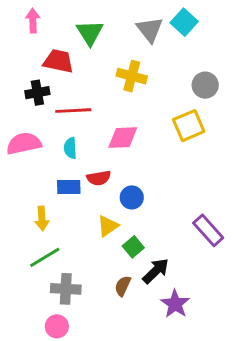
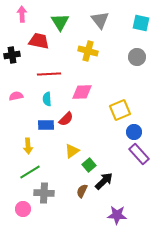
cyan square: (184, 22) -> (141, 23), moved, turned -30
black cross: (37, 93) -> (12, 55), moved
yellow square: (189, 126) -> (120, 110), moved
pink semicircle: (24, 144) -> (16, 96), size x0.6
red semicircle: (99, 178) -> (66, 119), turned -35
blue circle: (132, 197) -> (134, 132), moved
purple star: (175, 304) -> (117, 215), moved, turned -30
pink circle: (57, 326) -> (23, 209), moved

